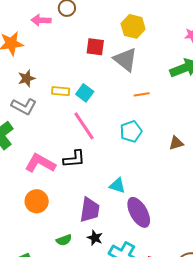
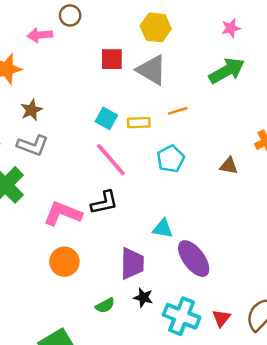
yellow rectangle: (61, 91) -> (139, 123), moved
brown triangle: (176, 143) -> (229, 166), turned 35

